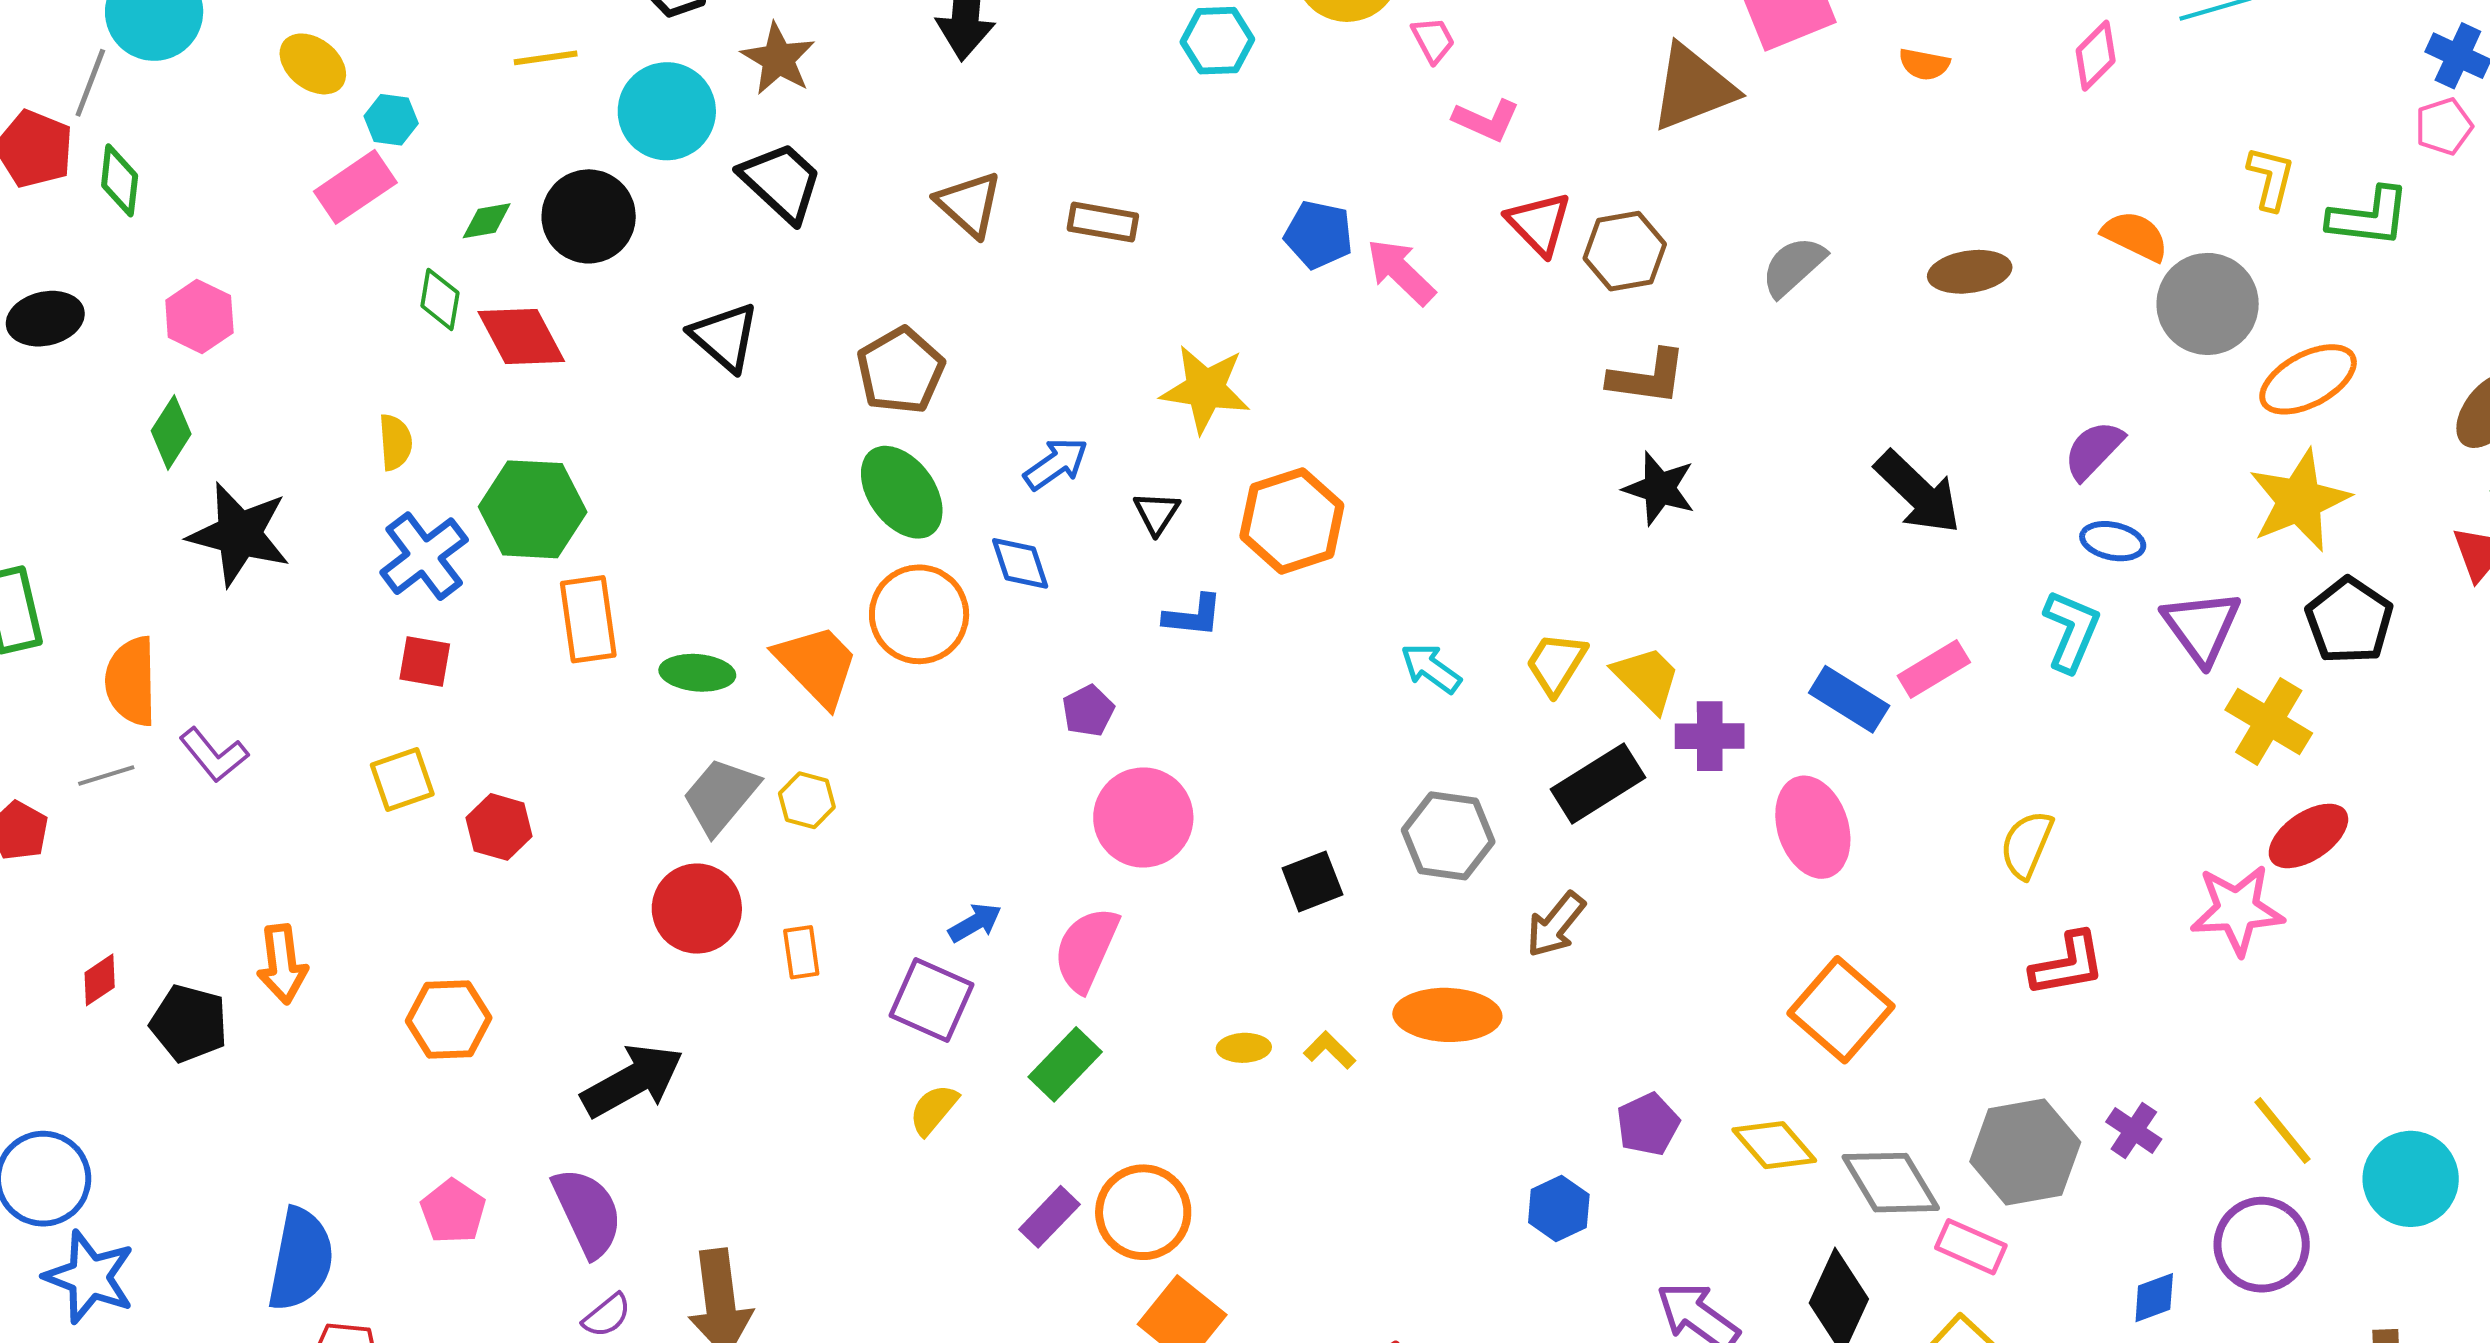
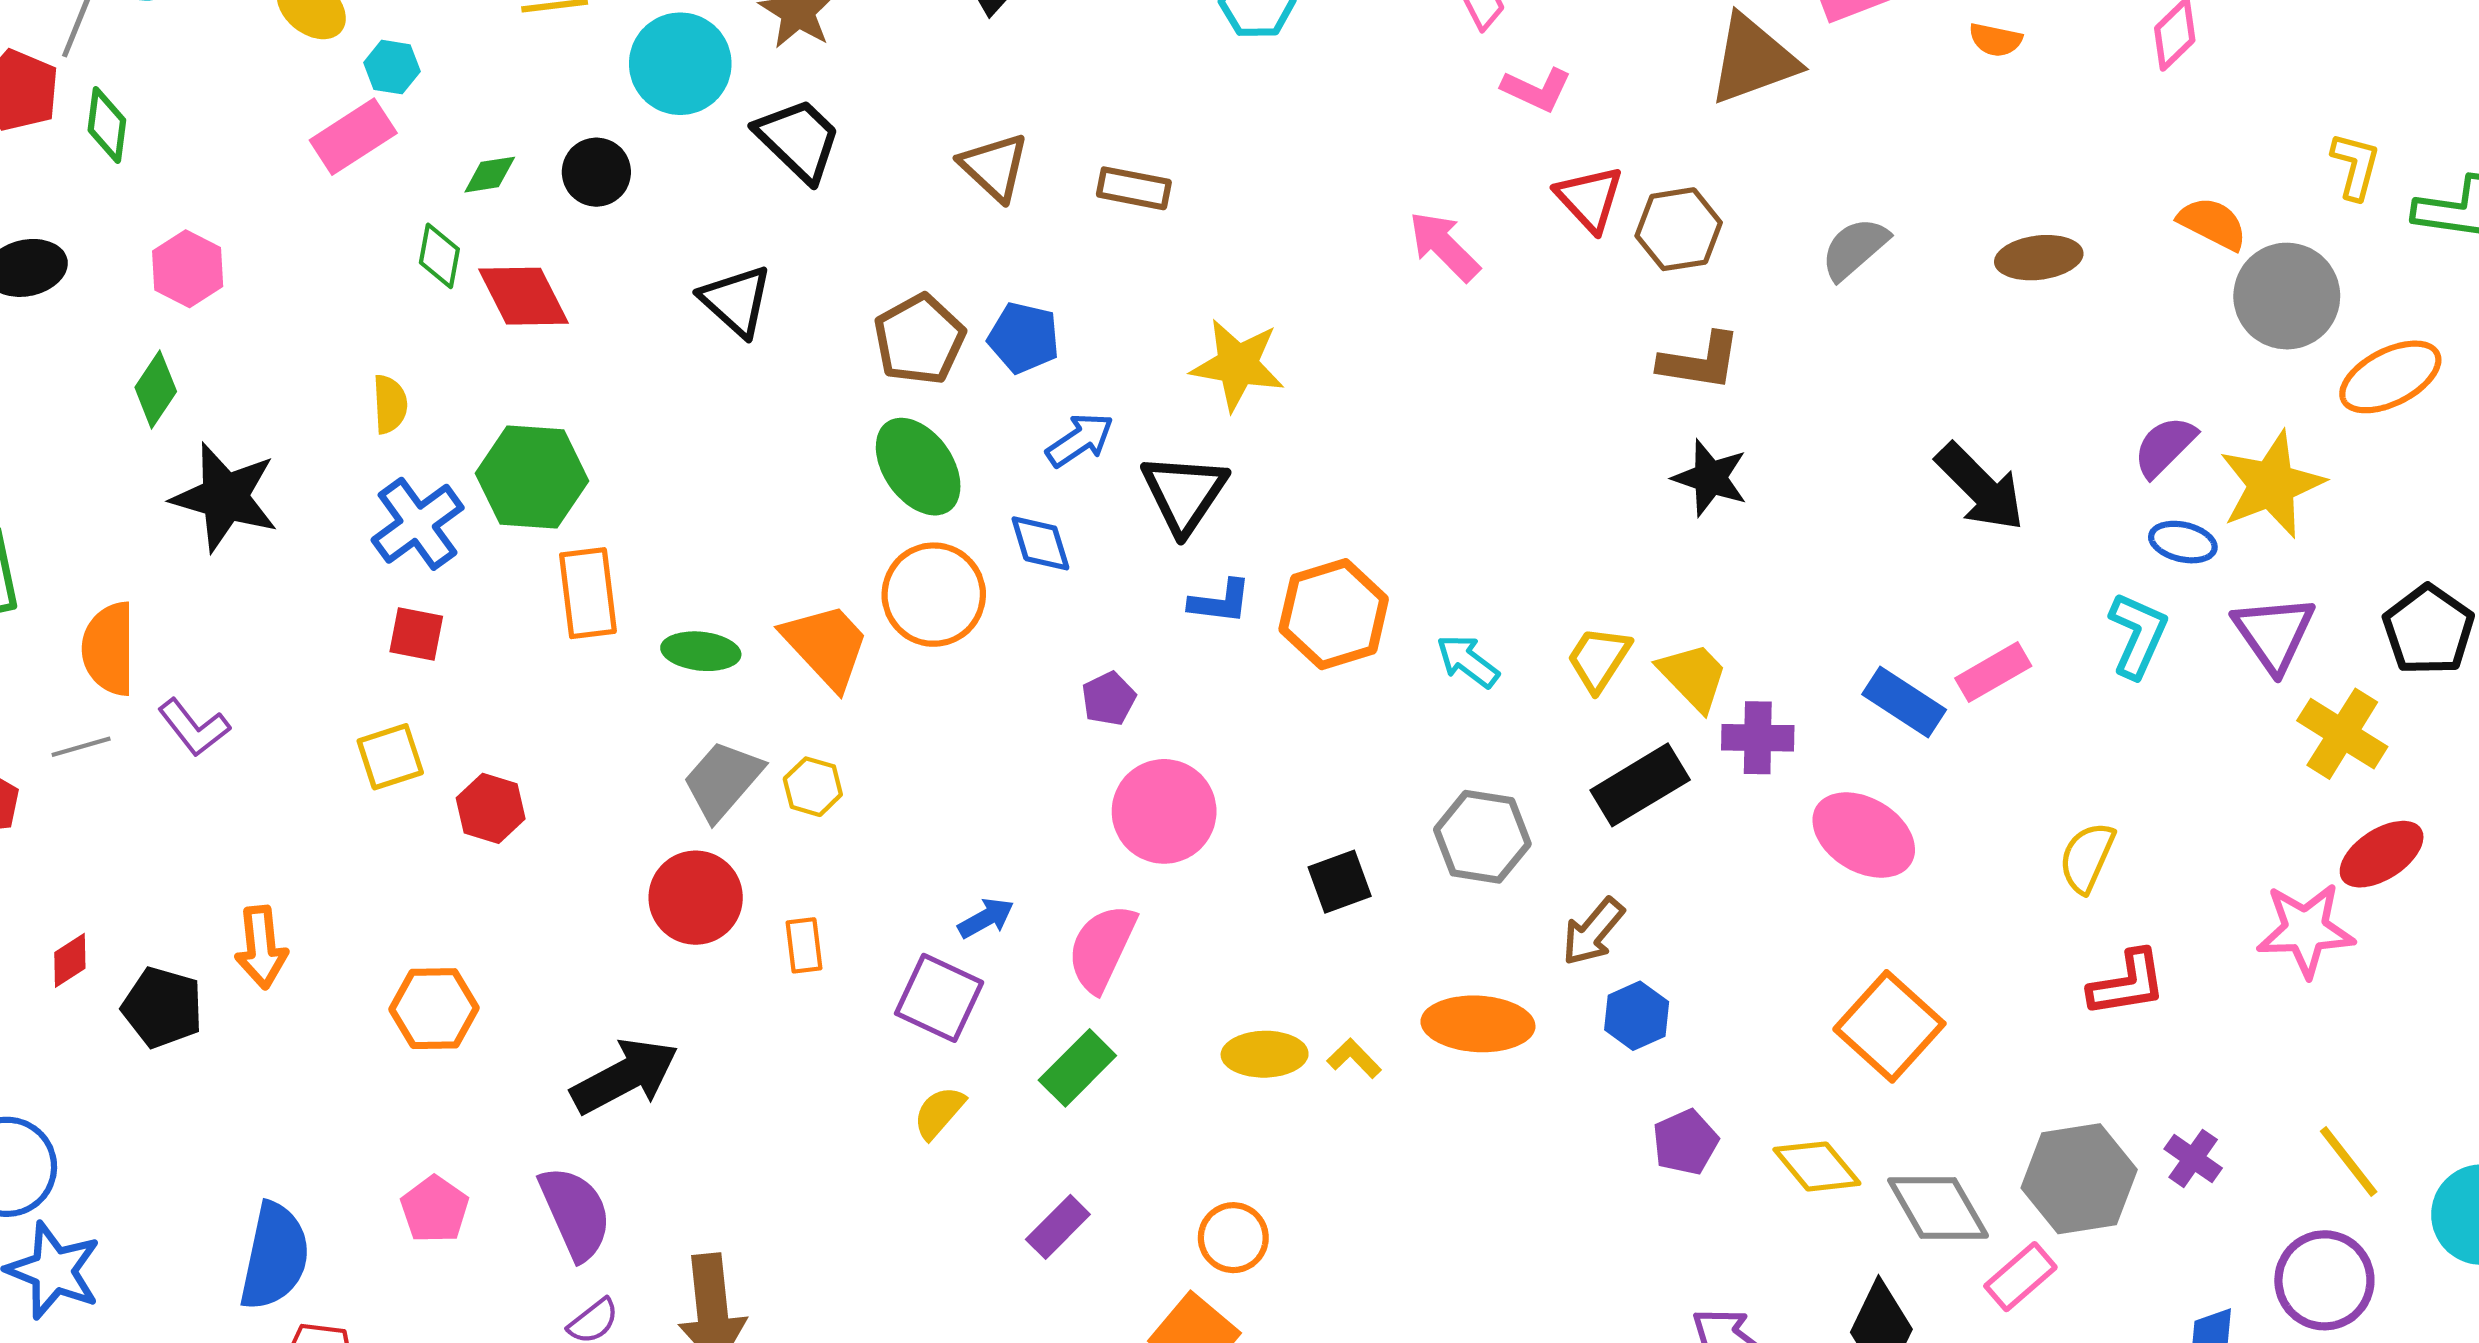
black circle: (589, 216) -> (596, 172), size x0.7
blue pentagon: (1319, 235) -> (1024, 338), moved
yellow star: (2299, 501) -> (2272, 484), moved
black triangle: (1157, 513) -> (1184, 493), size x1.8
orange hexagon: (1292, 521) -> (1334, 614), moved
pink ellipse: (1813, 827) -> (1864, 835), turned -42
yellow ellipse: (1244, 1048) -> (1265, 1054), size x1.5
blue hexagon: (1559, 1208) -> (1637, 1016), moved
orange circle: (1143, 1212) -> (1233, 1238), moved, size x0.7
pink rectangle: (1971, 1247) -> (2020, 1277), turned -66

